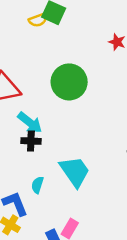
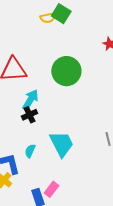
cyan arrow: (30, 123) -> (30, 100), turned -105
black cross: (31, 141) -> (29, 115), turned -35

